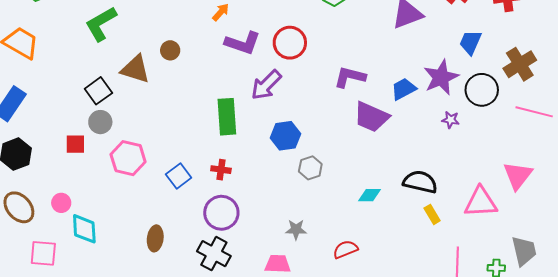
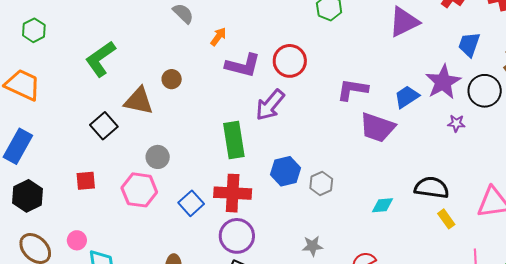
gray circle: (100, 122) -> (158, 157), moved
blue hexagon: (285, 136) -> (286, 171), moved
red cross: (221, 170) -> (233, 193), size x1.8

